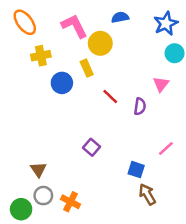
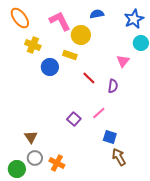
yellow cross: (41, 56) -> (33, 45), turned 35
yellow rectangle: (87, 68) -> (70, 55), turned -48
pink triangle: (161, 84) -> (123, 61), moved
pink line: (166, 149) -> (99, 113), moved

